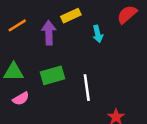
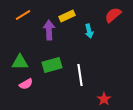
orange line: (17, 25) -> (23, 15), moved

